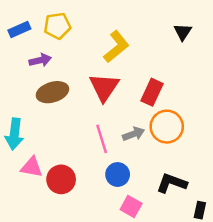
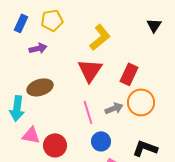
blue rectangle: (19, 29) -> (21, 23), turned -42
brown ellipse: (52, 92) -> (40, 87), moved

